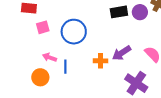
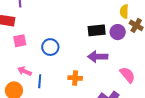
blue circle: (74, 32) -> (50, 47), size x0.7
purple arrow: (122, 53) -> (98, 57), moved, turned 30

